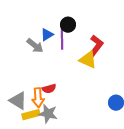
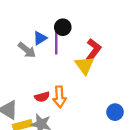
yellow triangle: (88, 60) -> (85, 65), turned 30
orange arrow: (38, 98) -> (60, 97), moved

